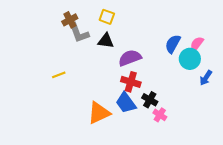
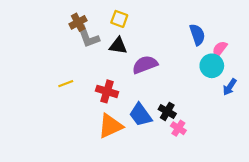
blue semicircle: (173, 44) -> (197, 35), moved, turned 132
red cross: (131, 82) -> (107, 91), moved

